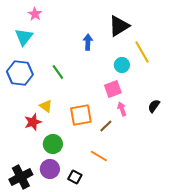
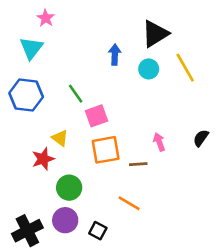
cyan circle: (122, 65) -> (149, 69), moved
pink square: (113, 89) -> (97, 116), moved
brown line: (106, 126) -> (138, 164), turned 40

